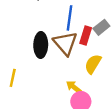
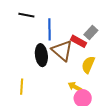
blue line: (69, 18) -> (50, 29), moved
red rectangle: (86, 35) -> (78, 41), turned -70

